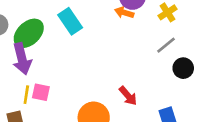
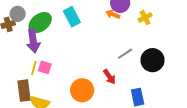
gray line: (166, 45) -> (125, 54), moved
black circle: (183, 68) -> (153, 60), size x1.5

